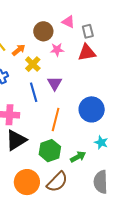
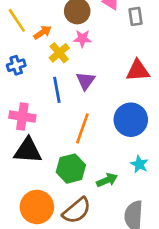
pink star: (57, 50) -> (82, 39), moved
red triangle: (87, 53) -> (138, 71), moved
black triangle: (16, 140) -> (28, 151), turned 30

